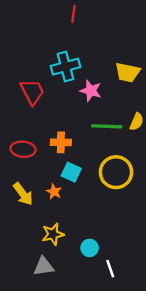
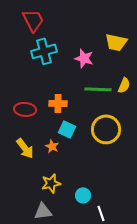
cyan cross: (65, 67) -> (44, 51), moved
red trapezoid: (32, 92) -> (33, 20), moved

